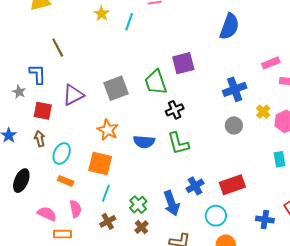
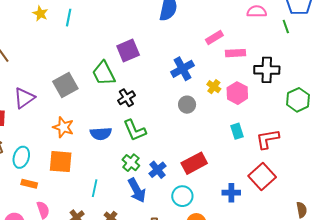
cyan line: (106, 193) -> (95, 188), moved
green cross: (138, 205) -> (131, 163), moved

